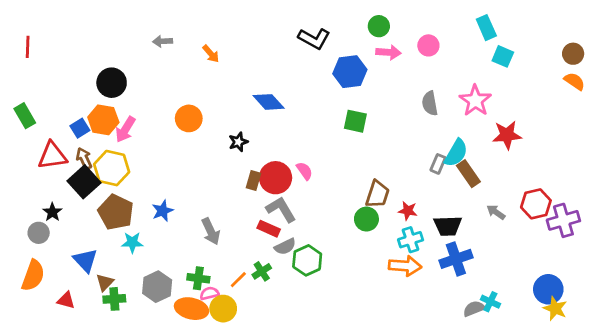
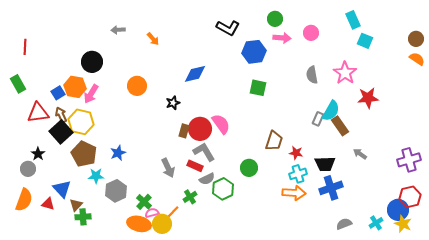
red line: (28, 47) -> (25, 47), moved
black circle: (112, 83) -> (92, 62), moved
blue diamond: (269, 102) -> (195, 74), turned -60
pink semicircle: (304, 171) -> (221, 124), size x1.5
red hexagon: (536, 204) -> (410, 197), moved
green circle: (366, 219) -> (249, 168), moved
gray arrow: (211, 231) -> (168, 168), moved
green cross: (198, 278) -> (144, 202), turned 35
orange line: (238, 280) -> (173, 212), moved
gray hexagon: (157, 287) -> (116, 191), moved
red triangle: (66, 300) -> (48, 204), moved
cyan cross: (490, 302) -> (376, 223), moved, turned 32

